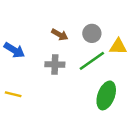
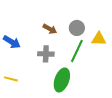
green line: (92, 61) -> (77, 51), turned -30
green ellipse: (106, 95) -> (62, 80), moved

